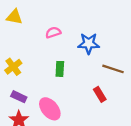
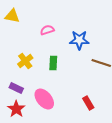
yellow cross: (13, 67) -> (25, 61), moved
red rectangle: (100, 94) -> (88, 103), moved

